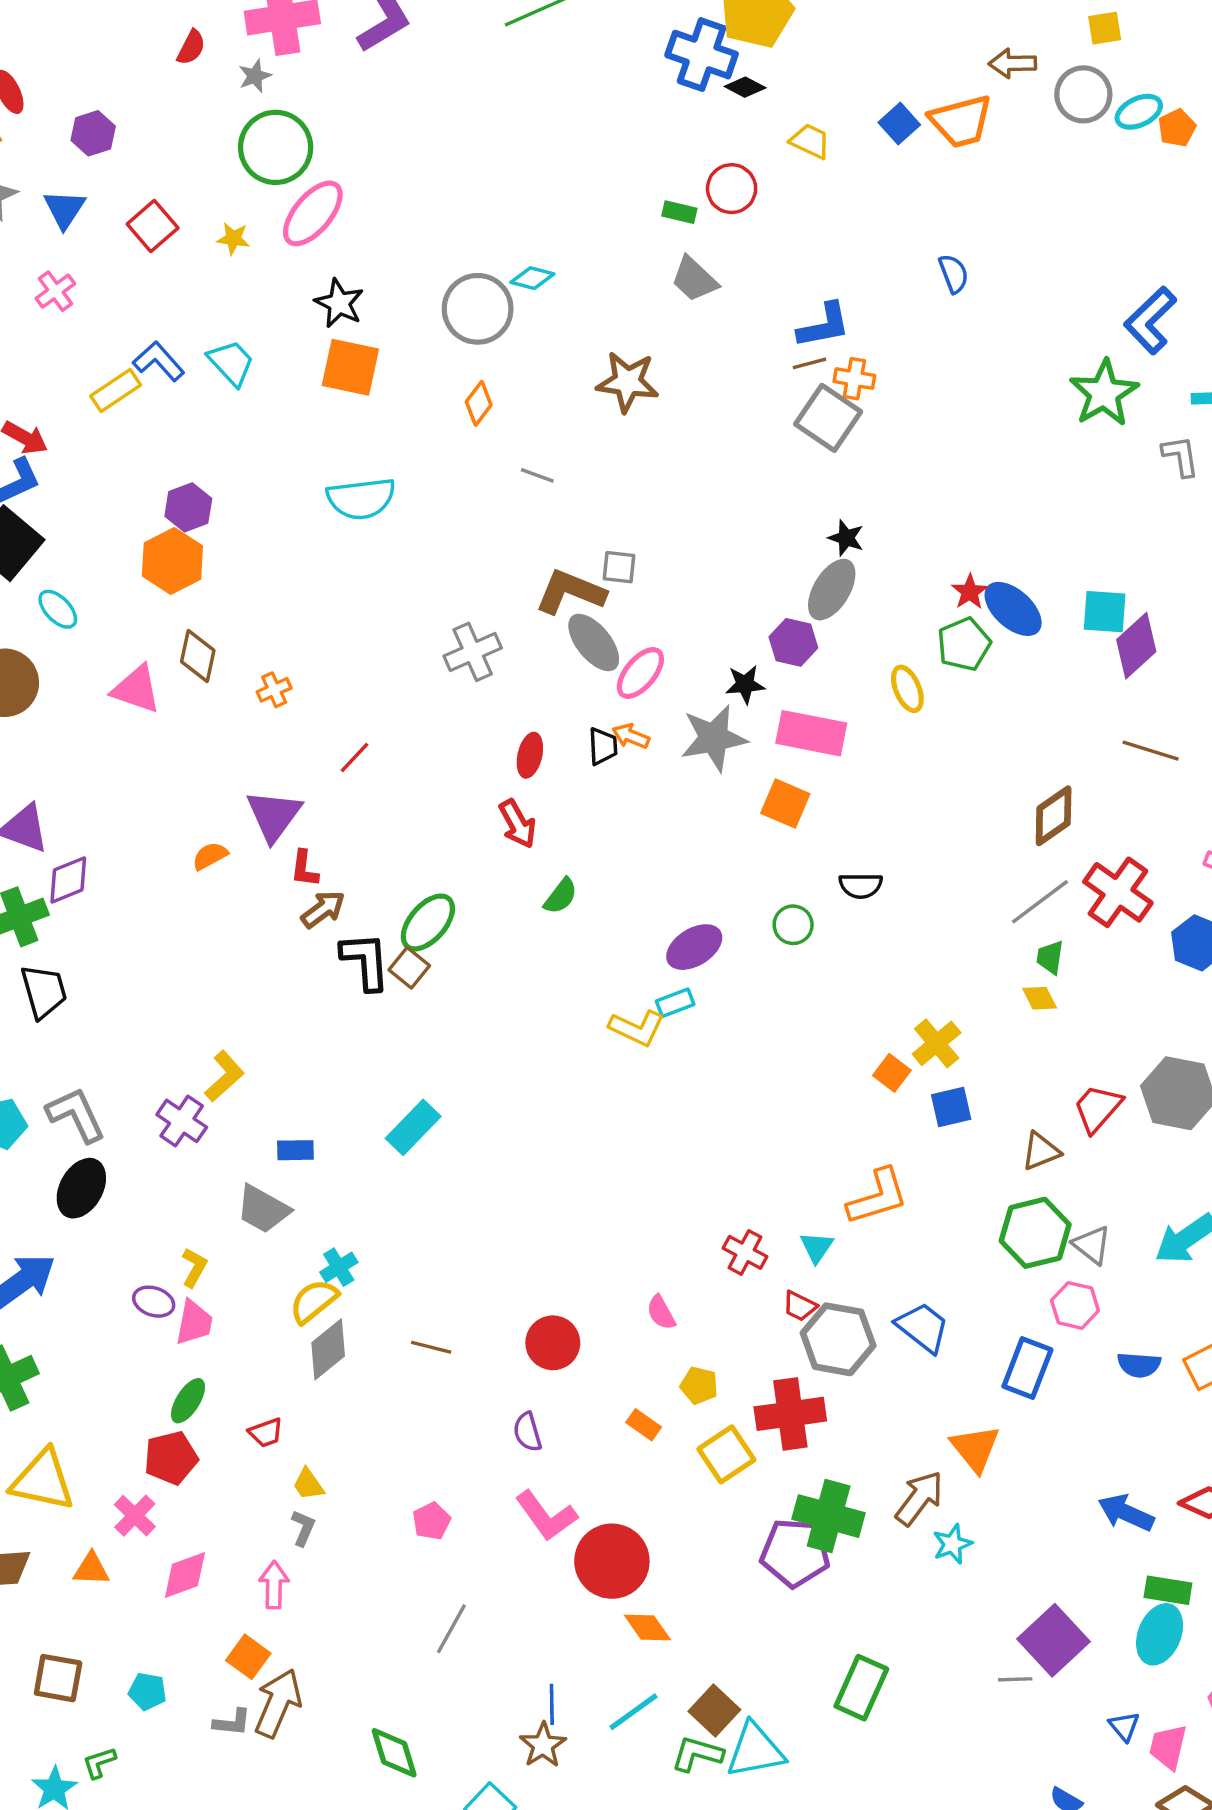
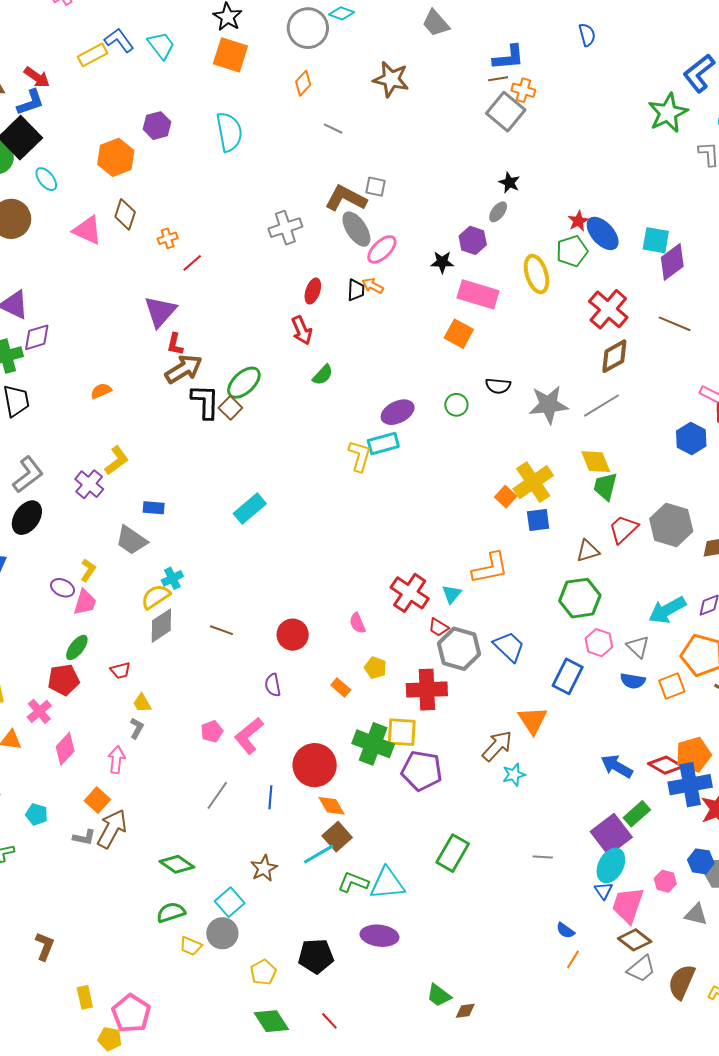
cyan semicircle: (361, 498) -> (229, 132), turned -99
purple hexagon: (188, 507) -> (157, 126), moved
gray ellipse: (832, 590) -> (498, 212), size x0.6
yellow ellipse: (907, 689) -> (536, 274), size x1.4
gray star: (714, 738) -> (548, 405), moved
red line: (355, 757) -> (192, 263), moved
orange semicircle: (210, 856) -> (101, 391), moved
red cross: (1118, 892) -> (608, 309), moved
brown arrow: (323, 909) -> (184, 369), size x1.4
green trapezoid: (1050, 957) -> (605, 486), moved, size x1.4
yellow diamond: (1040, 998) -> (596, 462), size x1.5
cyan rectangle: (675, 1003) -> (383, 443), size x1.4
yellow L-shape: (637, 1028) -> (360, 456), turned -104
yellow cross: (937, 1043) -> (533, 482), size x1.4
gray L-shape: (76, 1115) -> (28, 475), turned 72
cyan rectangle: (413, 1127) -> (250, 509), moved
gray triangle: (1092, 1245) -> (638, 647), moved
red cross: (745, 1252) -> (410, 593), size x1.5
yellow square: (726, 1454) -> (402, 732), moved, turned 32
pink L-shape: (546, 1516) -> (249, 736), moved, turned 81
green cross: (829, 1516) -> (373, 744), moved
pink diamond: (185, 1575) -> (65, 749), turned -32
green rectangle: (1168, 1590) -> (637, 814), turned -56
cyan ellipse: (1160, 1634) -> (611, 865), moved
purple square: (1054, 1640) -> (611, 834), moved
blue line: (552, 1704) -> (270, 797), moved
brown square: (714, 1711) -> (337, 837), moved
pink trapezoid: (1168, 1747) -> (628, 905), size x1.4
green diamond: (394, 1753) -> (177, 864), turned -44

